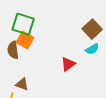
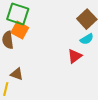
red triangle: (68, 64) -> (75, 56), moved

